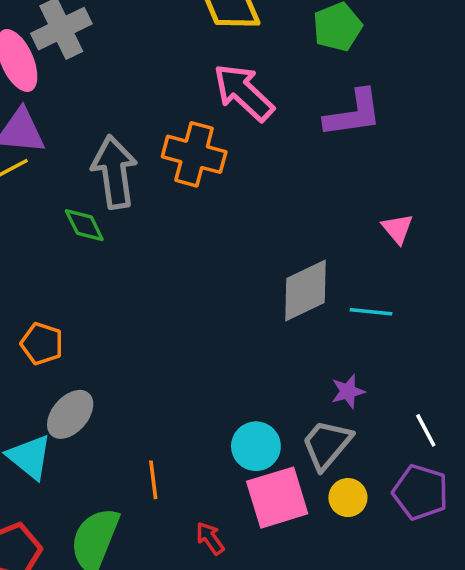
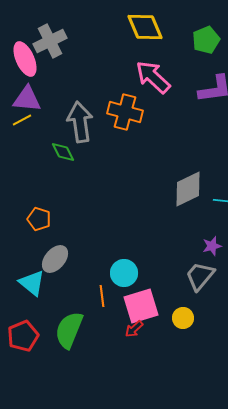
cyan circle: (256, 446) -> (124, 273), moved
pink square: (277, 498) -> (141, 306), moved
yellow circle: (348, 498) -> (183, 318), moved
red arrow: (210, 538) -> (134, 329), turned -96

